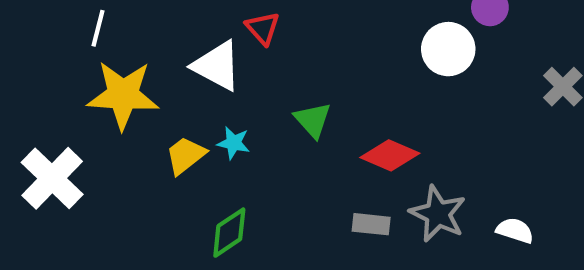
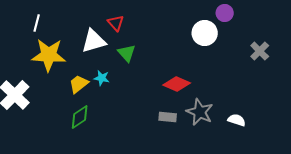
white triangle: (217, 66) -> (94, 41), turned -44
green triangle: (313, 120) -> (127, 53), moved
green diamond: (229, 233) -> (80, 117), moved

